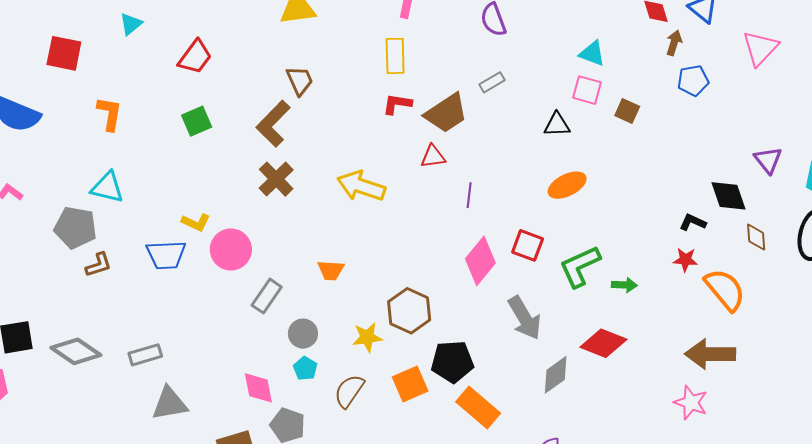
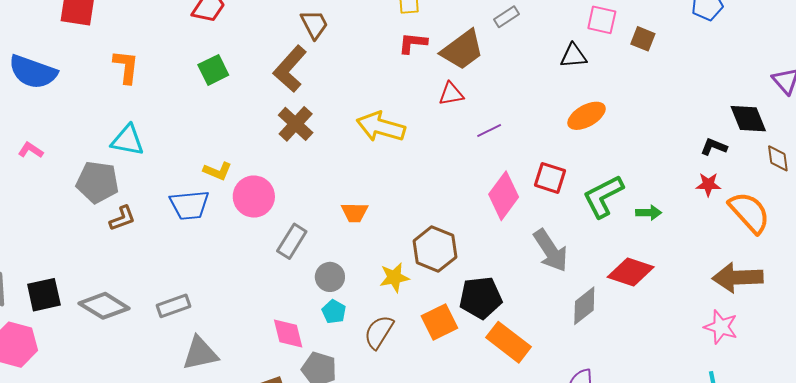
purple line: (469, 195) -> (489, 131), turned 60

